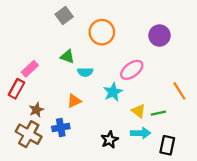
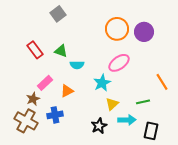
orange circle: (102, 32) -> (117, 29), moved
pink rectangle: (30, 69) -> (45, 83), moved
red rectangle: (16, 89) -> (35, 50), moved, turned -66
yellow triangle: (138, 111) -> (112, 104), moved, turned 40

